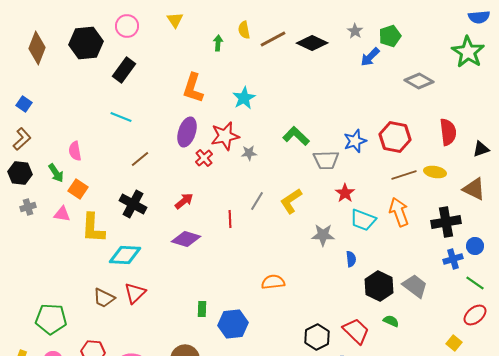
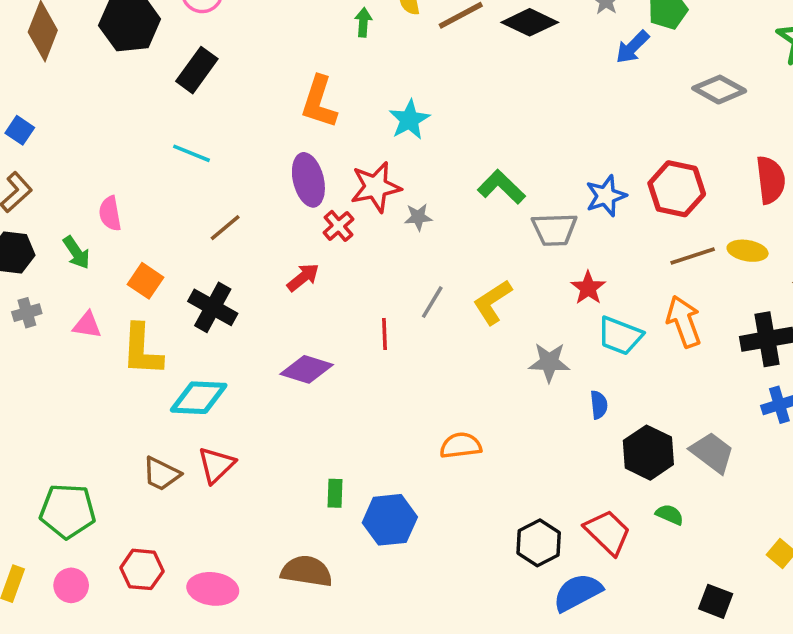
purple ellipse: (187, 132) -> (308, 180), turned -32
orange square: (78, 189) -> (145, 281), moved
red arrow: (184, 201) -> (303, 277), moved

